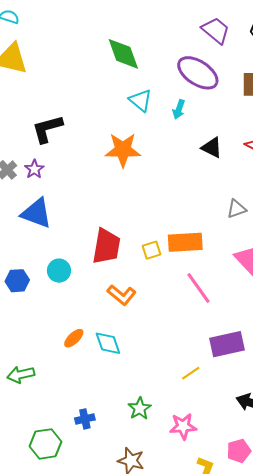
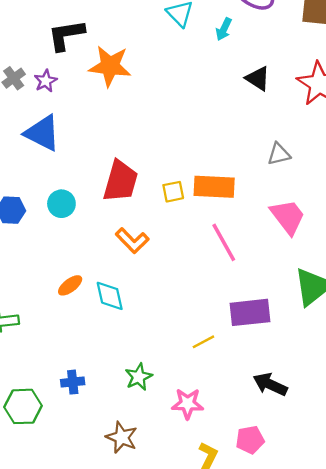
orange star: (123, 150) -> (110, 66), moved

